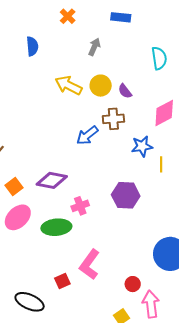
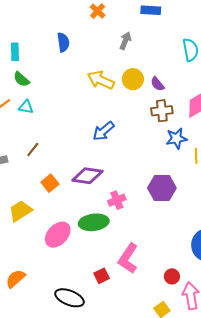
brown cross: (113, 119) -> (162, 111), moved
blue arrow: (87, 135) -> (103, 131), moved
pink ellipse: (18, 217) -> (58, 235), moved

